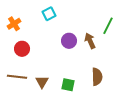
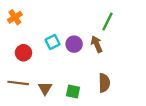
cyan square: (49, 14) -> (53, 42), moved
orange cross: (14, 24) -> (15, 17), moved
green line: (108, 26) -> (107, 22), moved

